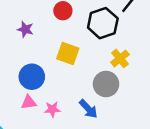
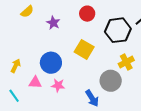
pink triangle: (29, 102) -> (35, 82), moved
pink star: (52, 109) -> (58, 85), moved

